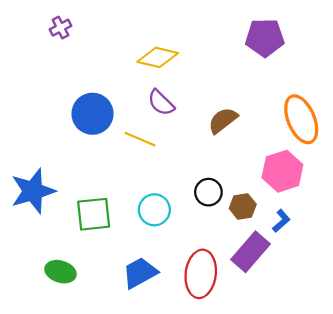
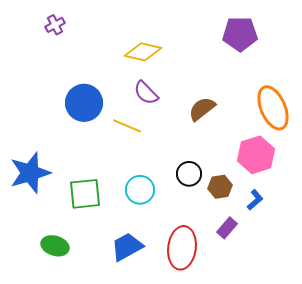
purple rectangle: (250, 252) -> (227, 228), size x0.6

